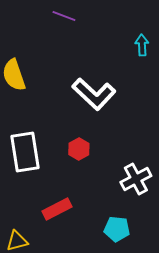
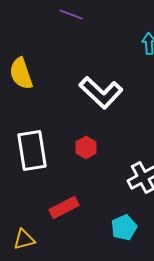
cyan pentagon: (117, 229) -> (124, 228), turned -30

